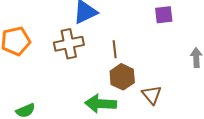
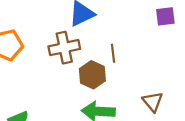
brown hexagon: (122, 77) -> (92, 75), moved

